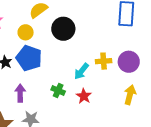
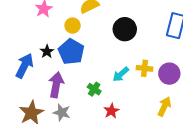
black circle: (63, 29) -> (125, 29), moved
purple arrow: (20, 93) -> (56, 85), size x1.4
red star: (84, 96) -> (111, 111), moved

